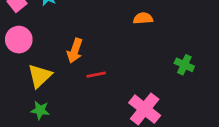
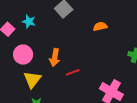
pink circle: (19, 40) -> (23, 55), moved

